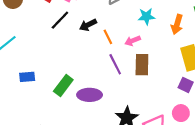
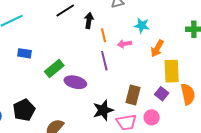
orange arrow: (177, 24) -> (157, 48), moved
black arrow: (88, 25) -> (89, 21), turned 112
brown rectangle: (142, 65) -> (133, 95), moved

